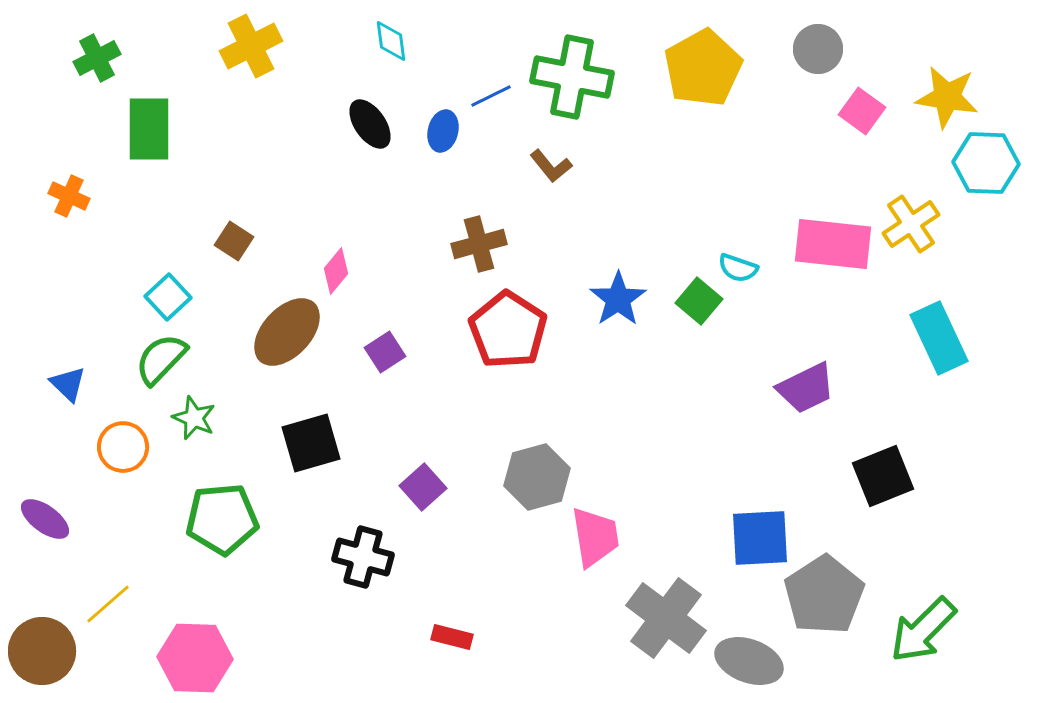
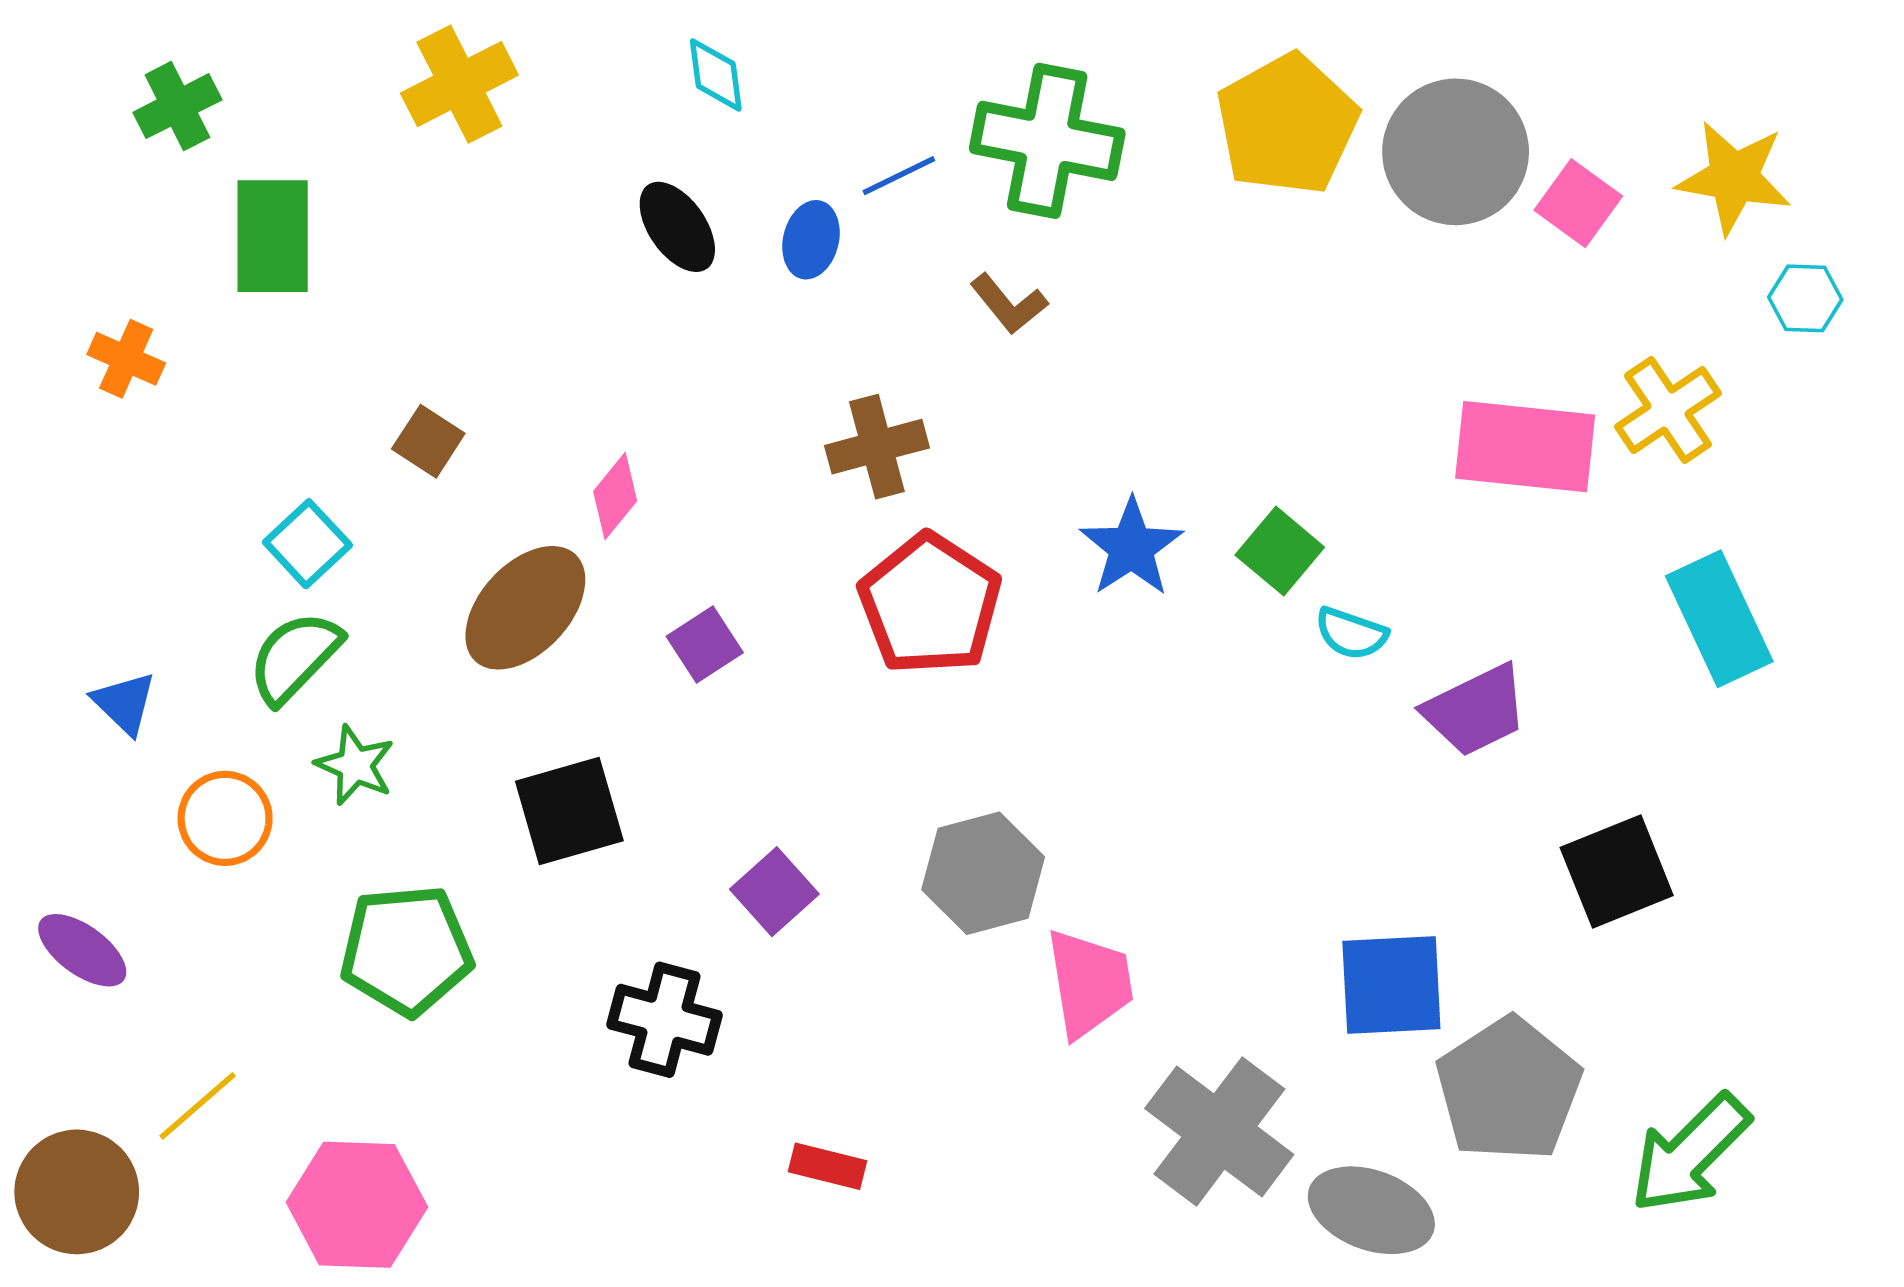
gray circle: (818, 49) -> (1456, 152), moved, size x1.6
cyan hexagon: (986, 163) -> (1805, 298), size x0.6
cyan semicircle: (738, 268) -> (1351, 633), moved

